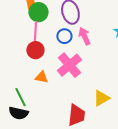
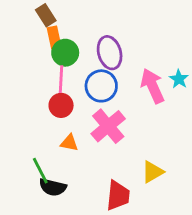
blue circle: (64, 36) -> (101, 86), size x1.5
pink arrow: (84, 36) -> (153, 86), moved, size x1.4
black semicircle: (18, 113) -> (53, 187), moved

